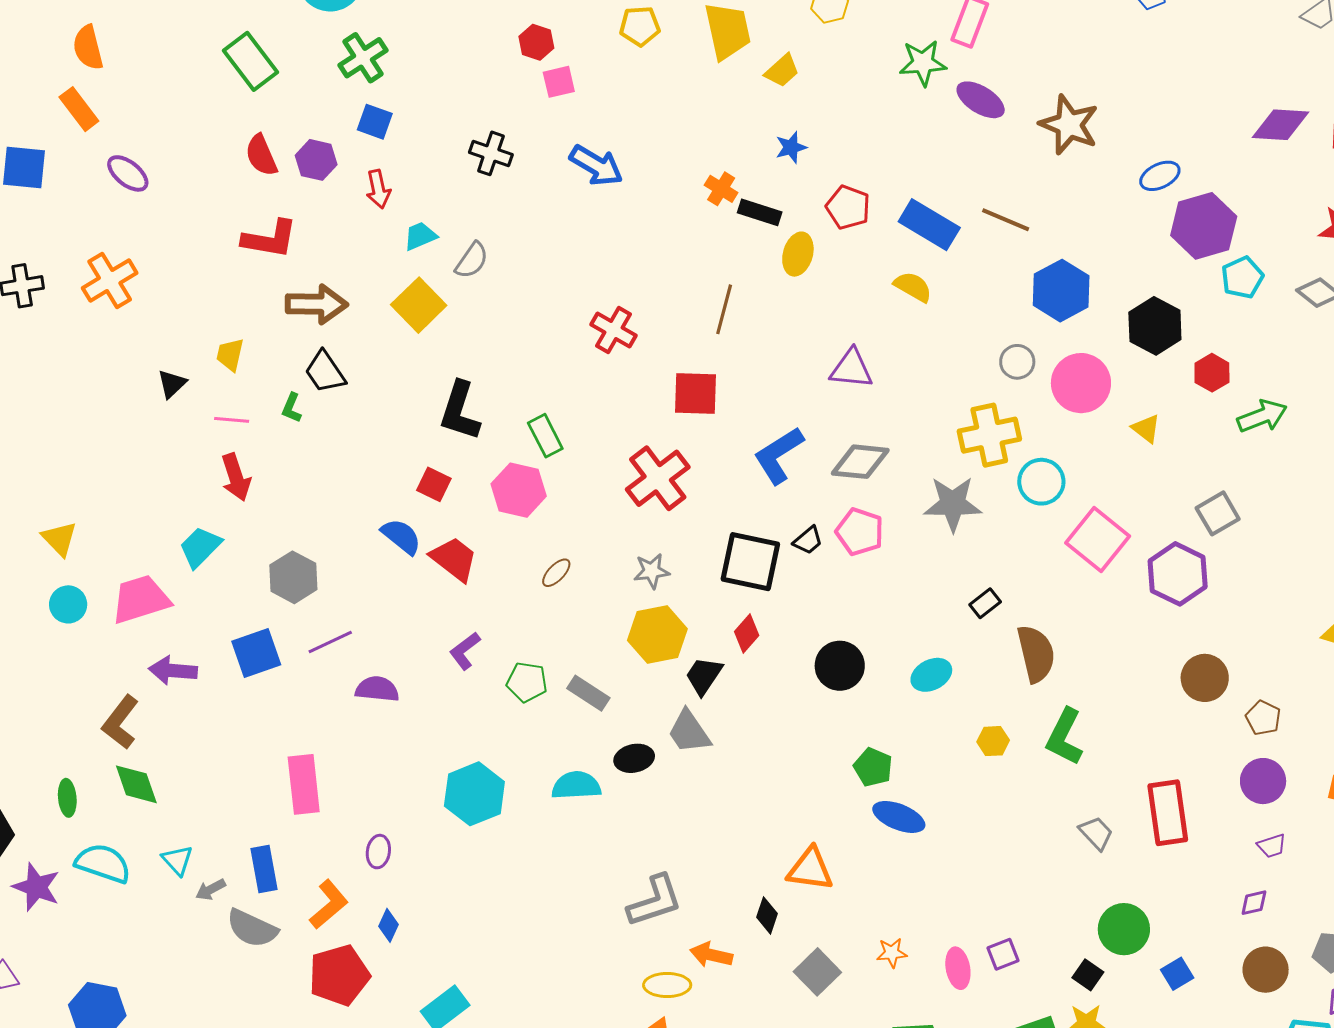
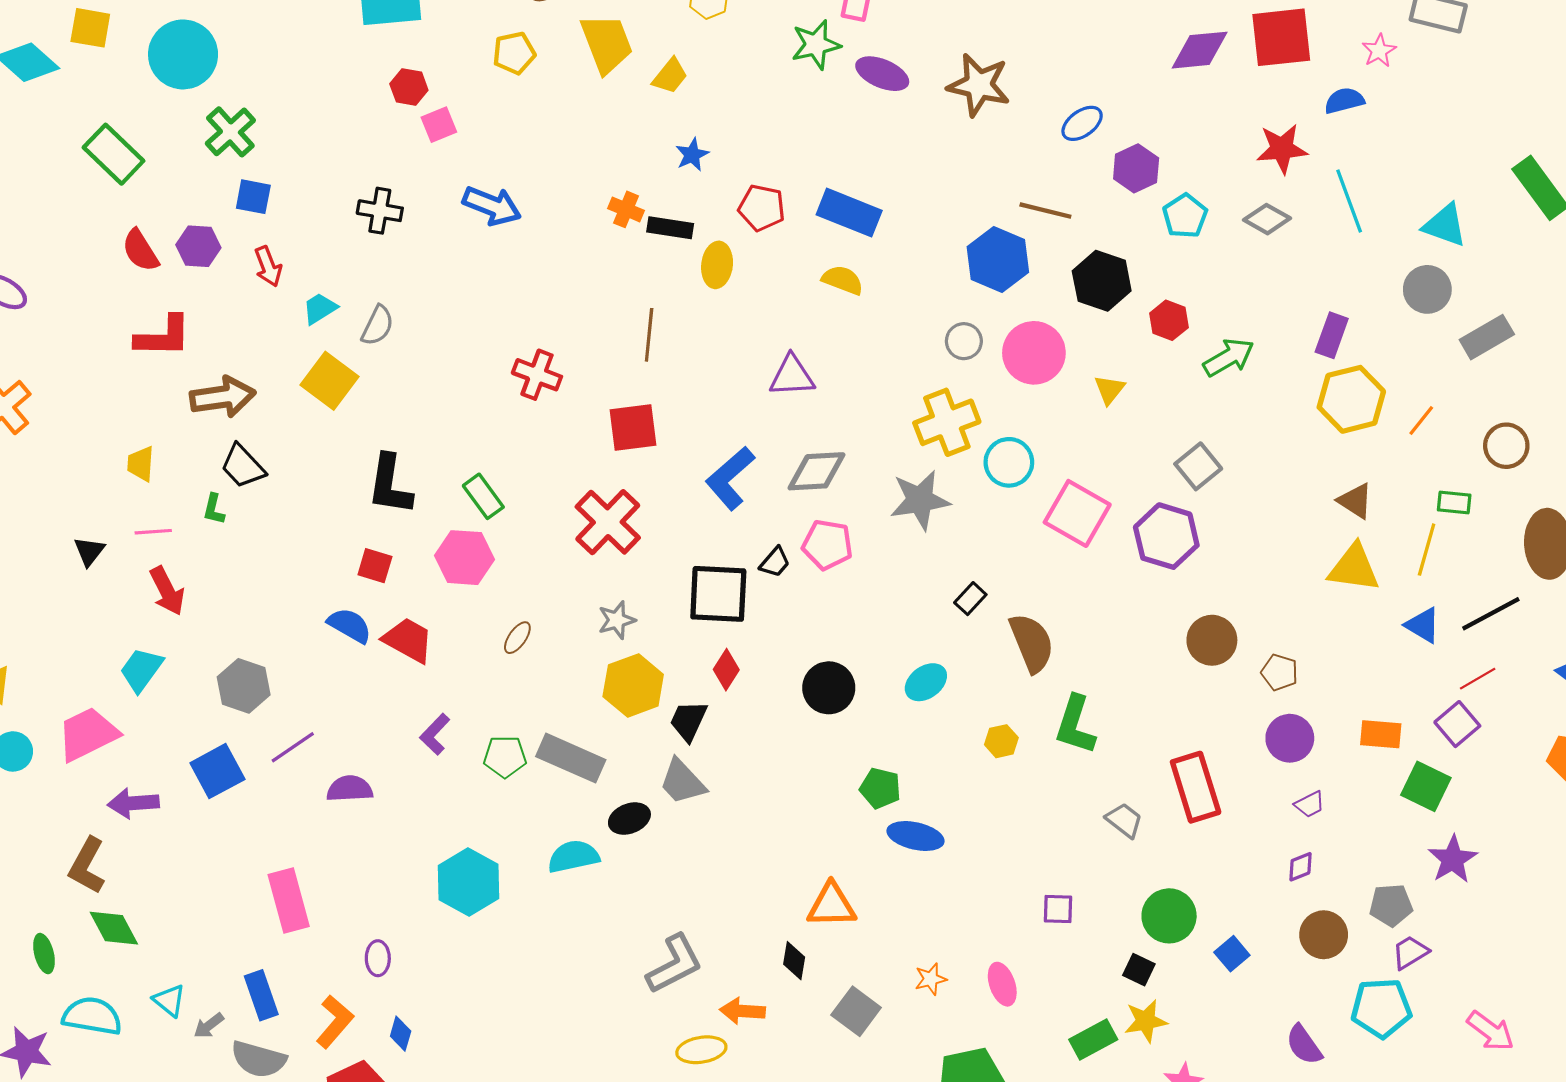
brown line: (1006, 220) -> (1045, 211), moved
purple hexagon: (1204, 226) -> (1136, 168), size x0.7
black triangle: (172, 384) -> (89, 551), moved
yellow triangle: (1146, 429) -> (1109, 389), turned 40
gray rectangle: (588, 693) -> (571, 758), size x1.5
purple square: (1003, 954) -> (1058, 909), moved, turned 32

